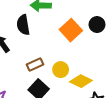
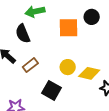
orange square: (71, 30) -> (68, 28), turned -35
brown rectangle: (35, 65) -> (30, 65), moved

